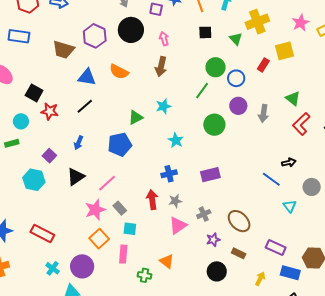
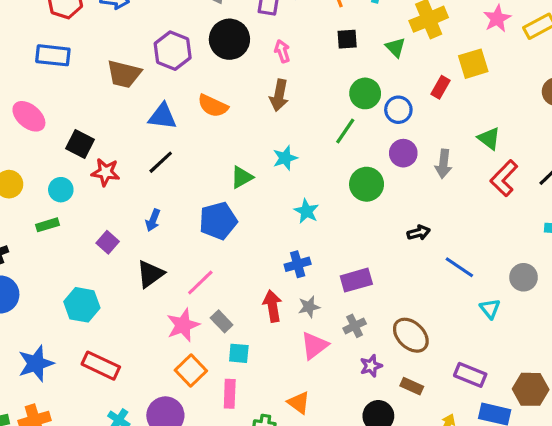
black arrow: (289, 163) -> (419, 233), moved
purple rectangle: (210, 175) -> (356, 280), moved
cyan hexagon: (34, 180) -> (82, 305), moved

